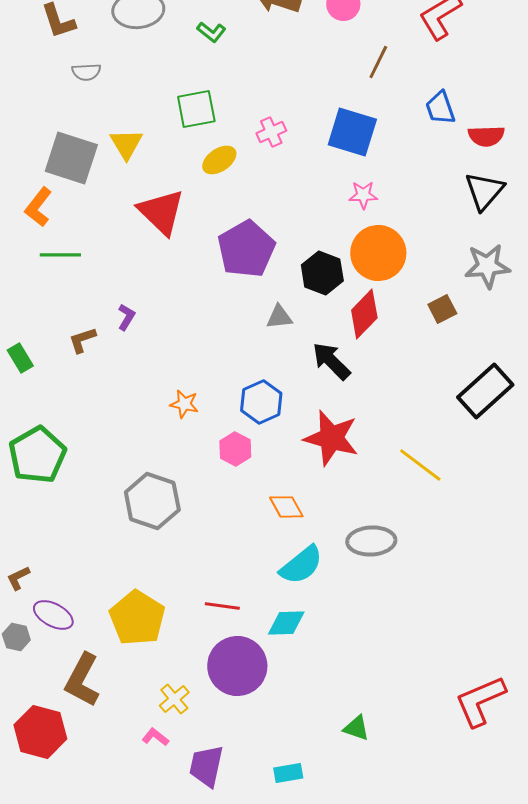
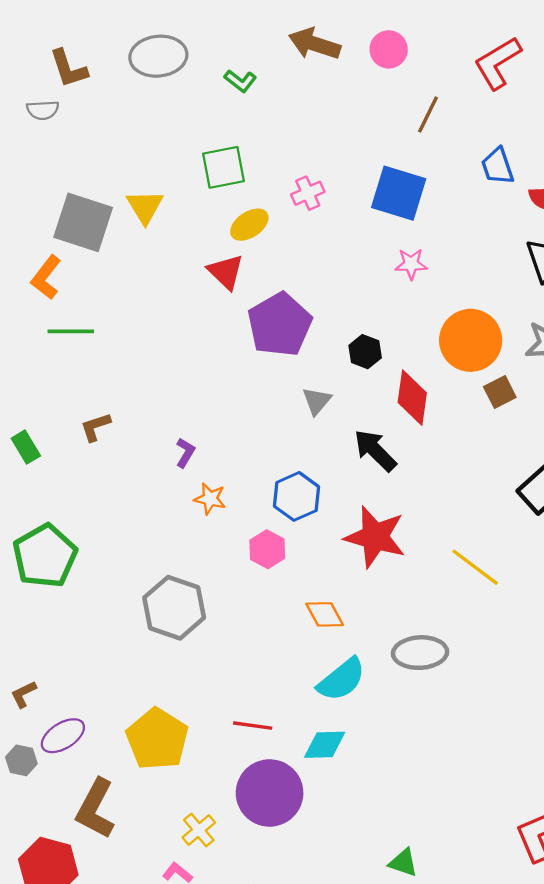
gray semicircle: (86, 72) -> (43, 110), moved
red triangle: (161, 212) -> (226, 272), moved, size x0.7
orange circle: (378, 253) -> (471, 340), moved
black hexagon: (322, 273) -> (365, 352), size x0.7
red diamond: (364, 314) -> (412, 398), turned -36
purple L-shape: (126, 317) -> (185, 453), moved
gray triangle: (279, 317) -> (317, 401), turned -44
purple ellipse: (53, 615) -> (63, 736), turned -60

